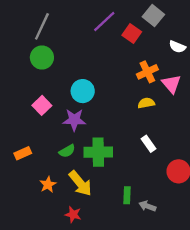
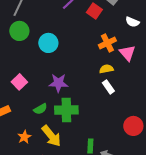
cyan circle: (83, 91) -> (48, 43), moved
pink square: (42, 105) -> (19, 82), moved
purple star: (74, 120) -> (58, 83), moved
white rectangle: (149, 144) -> (108, 87), moved

